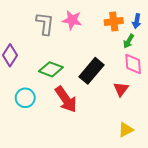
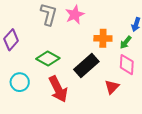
pink star: (72, 20) -> (75, 15), turned 30
orange cross: (114, 22) -> (103, 38), moved

